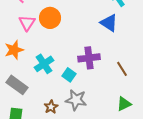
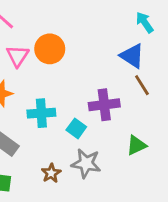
cyan cross: (44, 64) -> (41, 113), turned 30
brown line: (122, 69) -> (142, 85), moved
green triangle: (124, 104) -> (136, 145), moved

